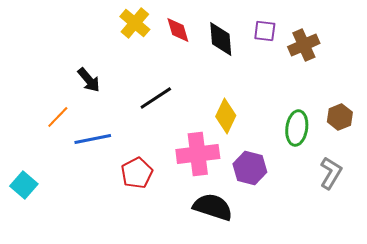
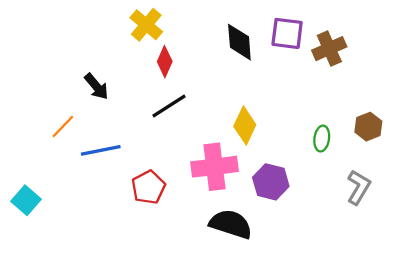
red diamond: (178, 30) -> (165, 62), moved, turned 40
purple square: (265, 31) -> (287, 33), size x1.4
green ellipse: (297, 128) -> (322, 138), size x0.7

